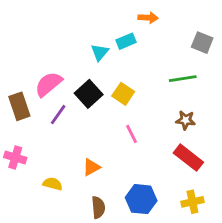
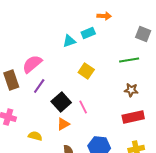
cyan triangle: (100, 52) -> (69, 41), turned 32
black square: (89, 94) -> (61, 102), moved
pink line: (132, 134) -> (83, 107), moved
red rectangle: (188, 158) -> (133, 117), turned -50

